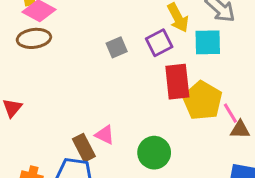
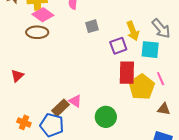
gray square: (117, 47) -> (92, 26), moved
pink line: (230, 113) -> (161, 79), moved
brown rectangle: (84, 148) -> (60, 108), turned 66

